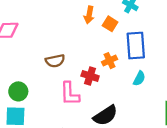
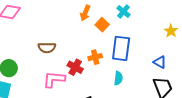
cyan semicircle: (139, 79) -> (118, 78), turned -32
pink L-shape: (70, 94) -> (54, 79), turned 85

